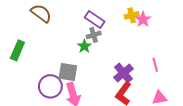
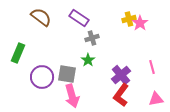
purple rectangle: (95, 19) -> (79, 18), moved
green star: (84, 46) -> (88, 60), moved
purple circle: (50, 86) -> (42, 77), moved

